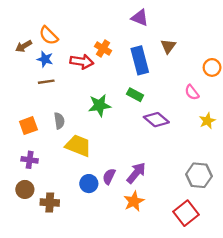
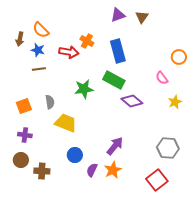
purple triangle: (140, 18) -> (118, 15), turned -42
brown arrow: (24, 46) -> (20, 39), turned -48
brown triangle: (168, 46) -> (142, 17), moved
green rectangle: (135, 95) -> (114, 80), size x1.5
purple semicircle: (109, 176) -> (92, 170), moved

